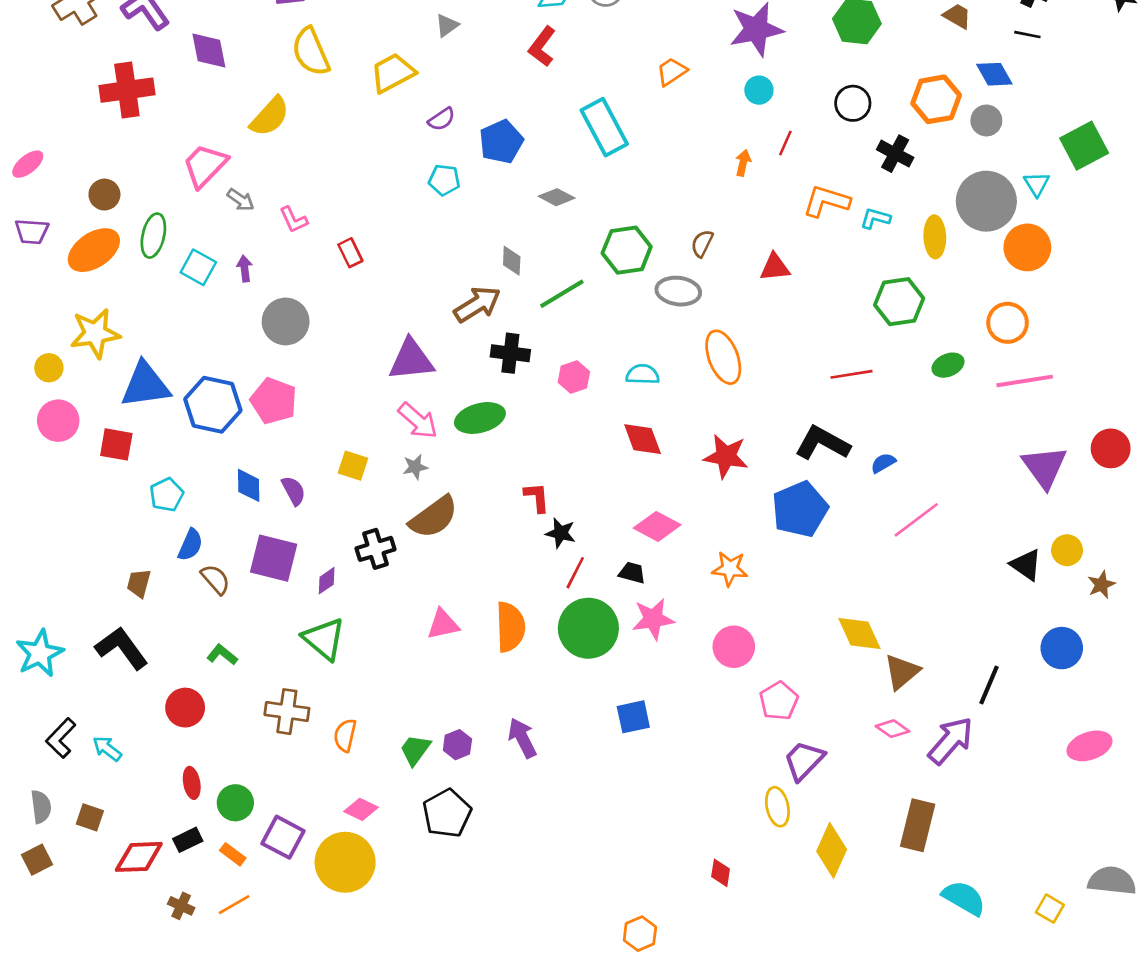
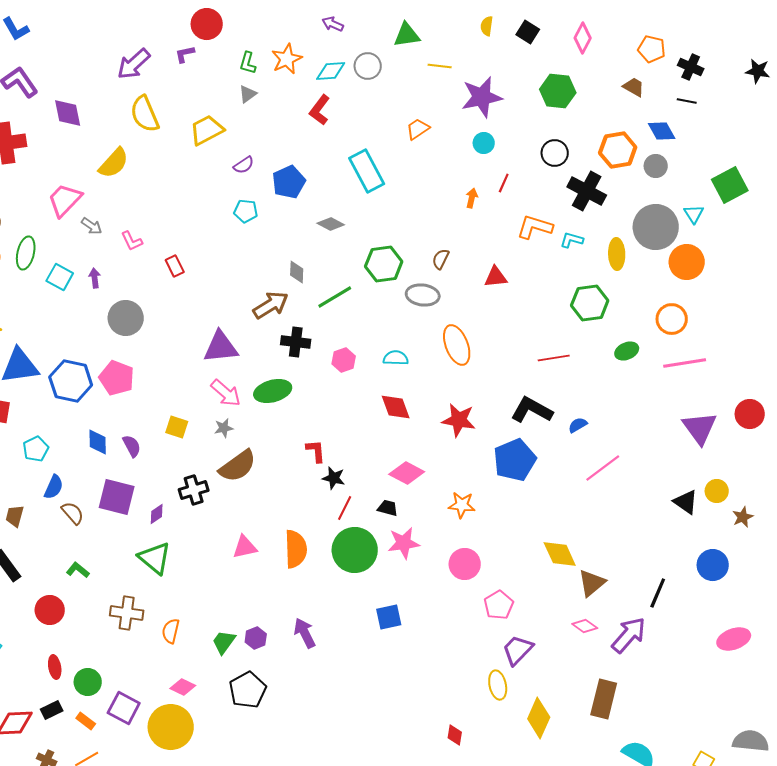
black cross: (895, 154) -> (587, 191), size x1.4

